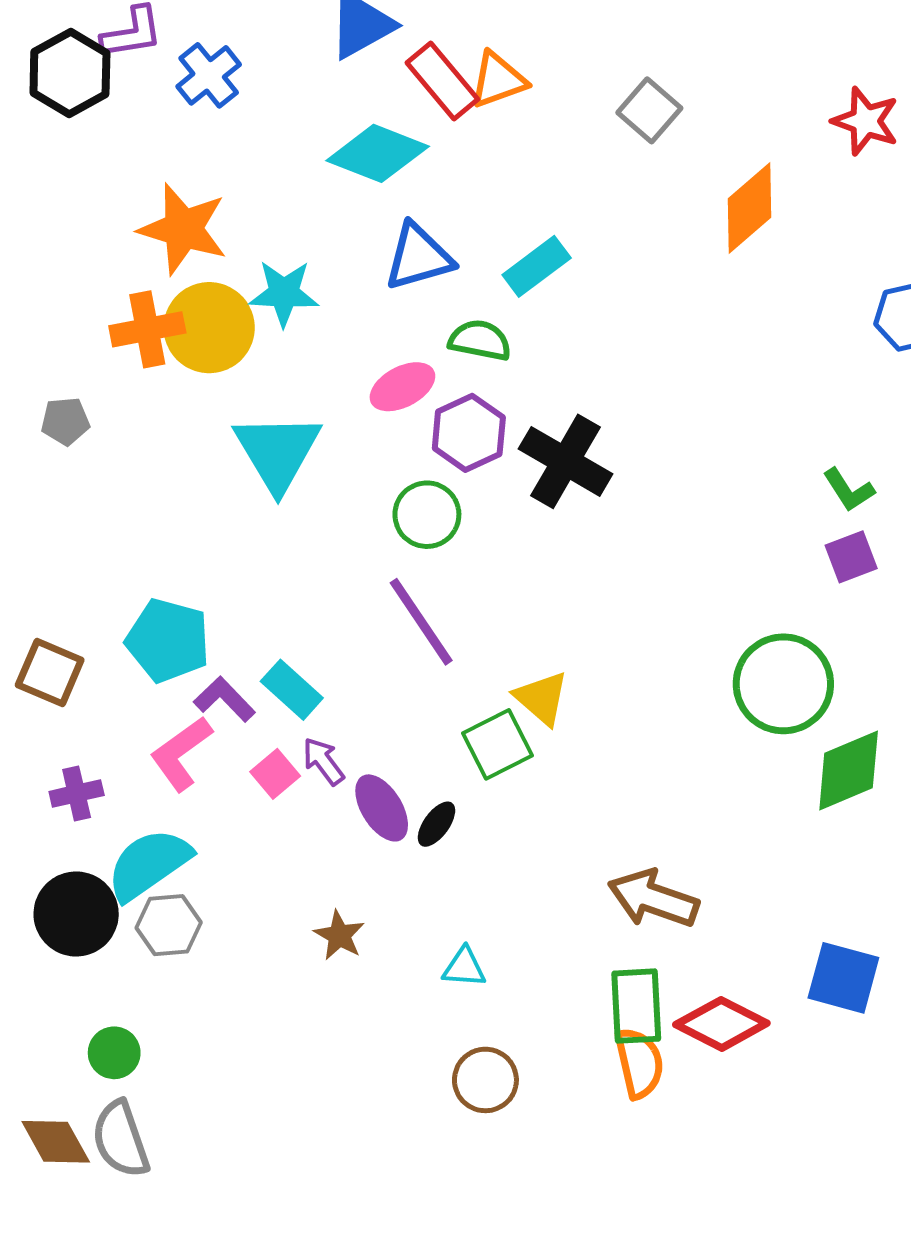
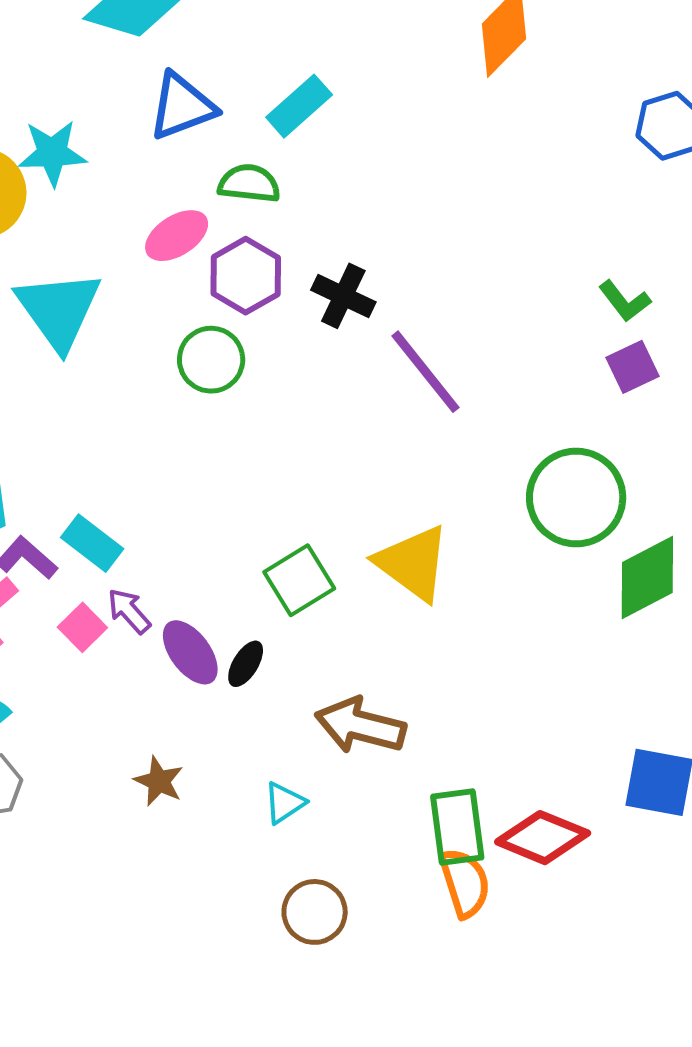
black cross: (566, 461) -> (343, 296), size x0.7
purple line: (421, 622) -> (425, 372), moved
yellow triangle: (542, 698) -> (413, 563), moved, size x1.4
brown arrow: (653, 899) -> (360, 726), moved
cyan triangle: (464, 967) -> (284, 803), turned -33

